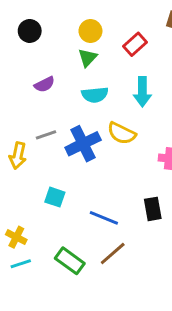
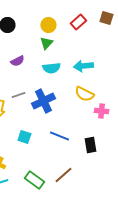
red rectangle: (135, 44) -> (78, 22), moved
cyan arrow: (142, 92) -> (83, 66), turned 84
yellow semicircle: (122, 133) -> (84, 94), moved
blue line: (104, 218) -> (59, 136), moved

